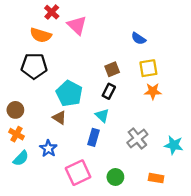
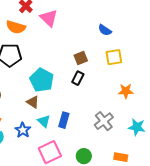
orange star: (153, 91) -> (126, 91), moved
cyan triangle: (102, 115) -> (44, 121), moved

